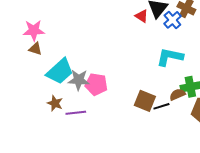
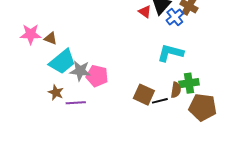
pink star: (34, 30) -> (31, 34), moved
brown triangle: (35, 49) -> (51, 38), moved
brown semicircle: (177, 94) -> (176, 90), turned 119

